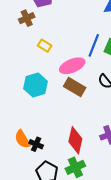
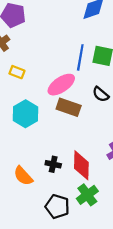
yellow rectangle: (45, 46) -> (17, 72), moved
black cross: (36, 144) -> (53, 164), moved

